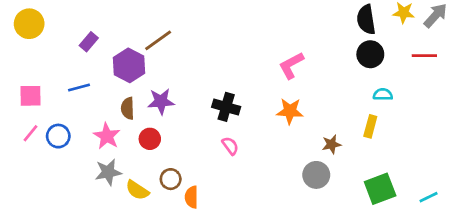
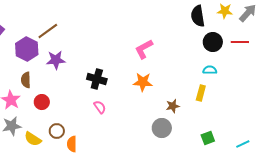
black circle: (370, 54) -> (213, 42), moved
purple star: (161, 101) -> (56, 60), moved
green square: (380, 189) -> (208, 138), size x0.6

